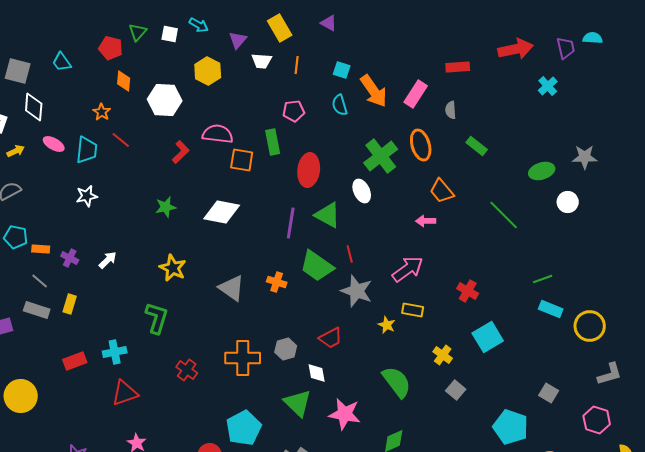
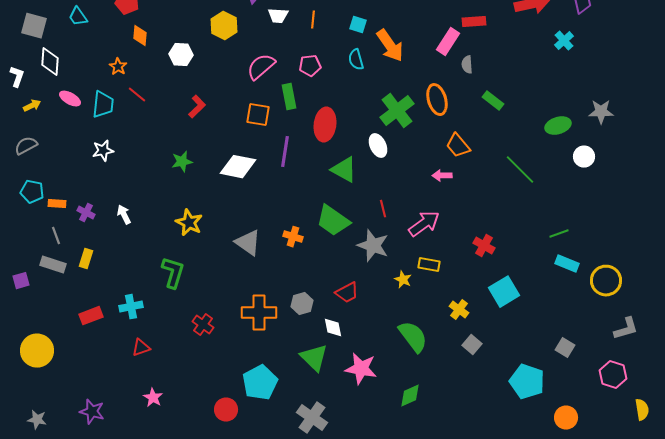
pink rectangle: (416, 94) -> (448, 42), moved
white hexagon: (165, 100) -> (181, 55), size x0.7
pink semicircle: (218, 134) -> (261, 67), moved, turned -48
purple line: (291, 223) -> (285, 152), moved
red line: (350, 254) -> (383, 209), moved
white arrow: (108, 260) -> (124, 215), turned -72
gray line: (40, 281) -> (56, 236), turned 30
red triangle: (125, 393) -> (141, 348), size x0.7

